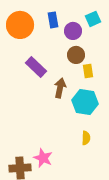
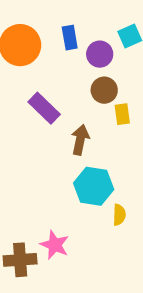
cyan hexagon: (85, 102) -> (94, 186), moved

